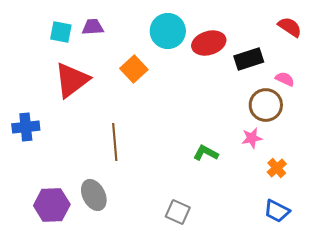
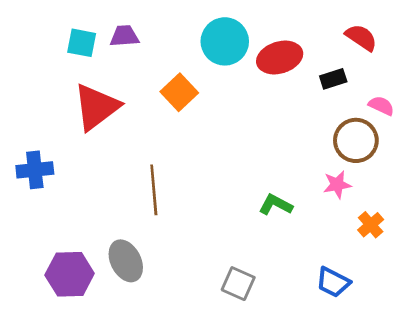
red semicircle: (290, 27) -> (361, 37), moved
black rectangle: (249, 59) -> (333, 79), size x0.7
blue trapezoid: (277, 211) -> (333, 282), moved

